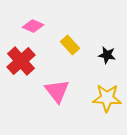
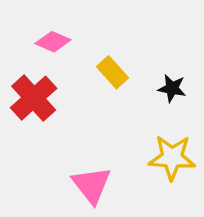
pink triangle: (57, 91) -> (92, 185), moved

